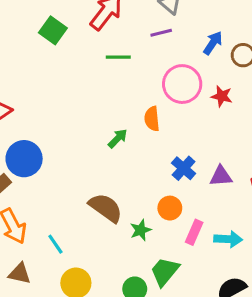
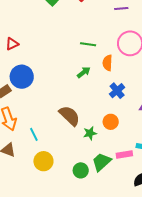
green line: (118, 57) -> (88, 44), moved
blue cross: (184, 168) -> (117, 91), moved
pink rectangle: (194, 232) -> (124, 155), moved, turned 49

